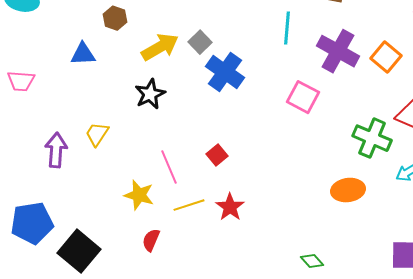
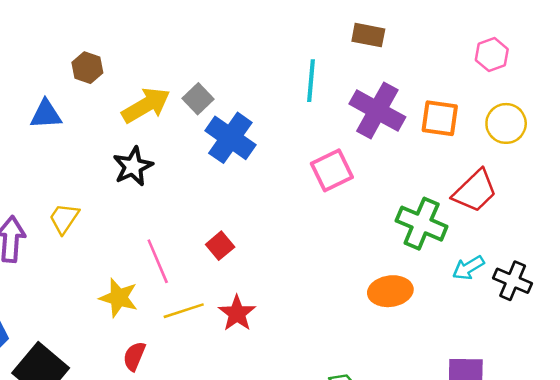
orange square: (386, 57) -> (440, 118), turned -32
pink square: (303, 97) -> (332, 170), turned 36

